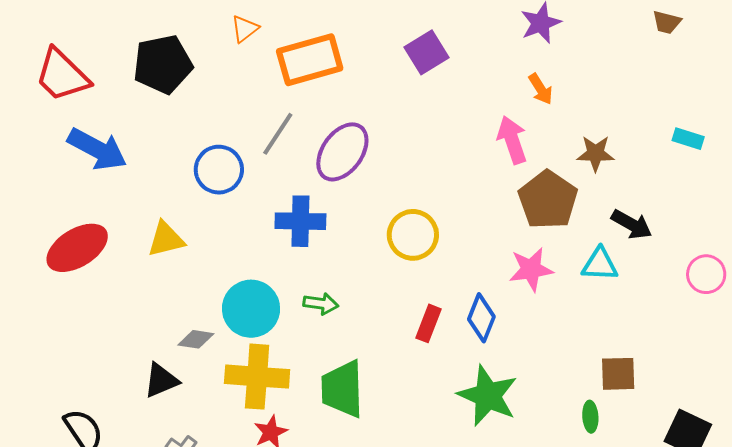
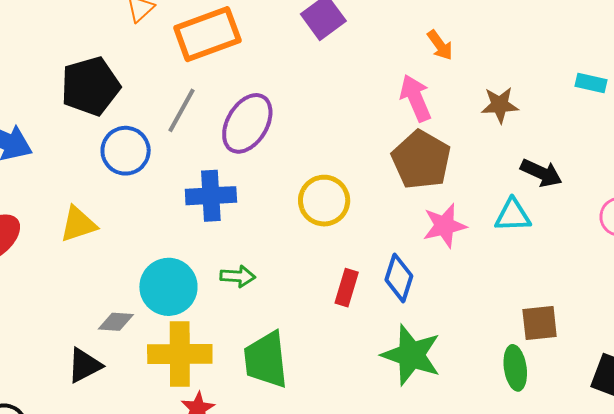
black pentagon: (163, 64) -> (90, 86), moved
brown pentagon: (548, 200) -> (421, 160), moved
green ellipse: (590, 417) -> (515, 368), size x1.4

